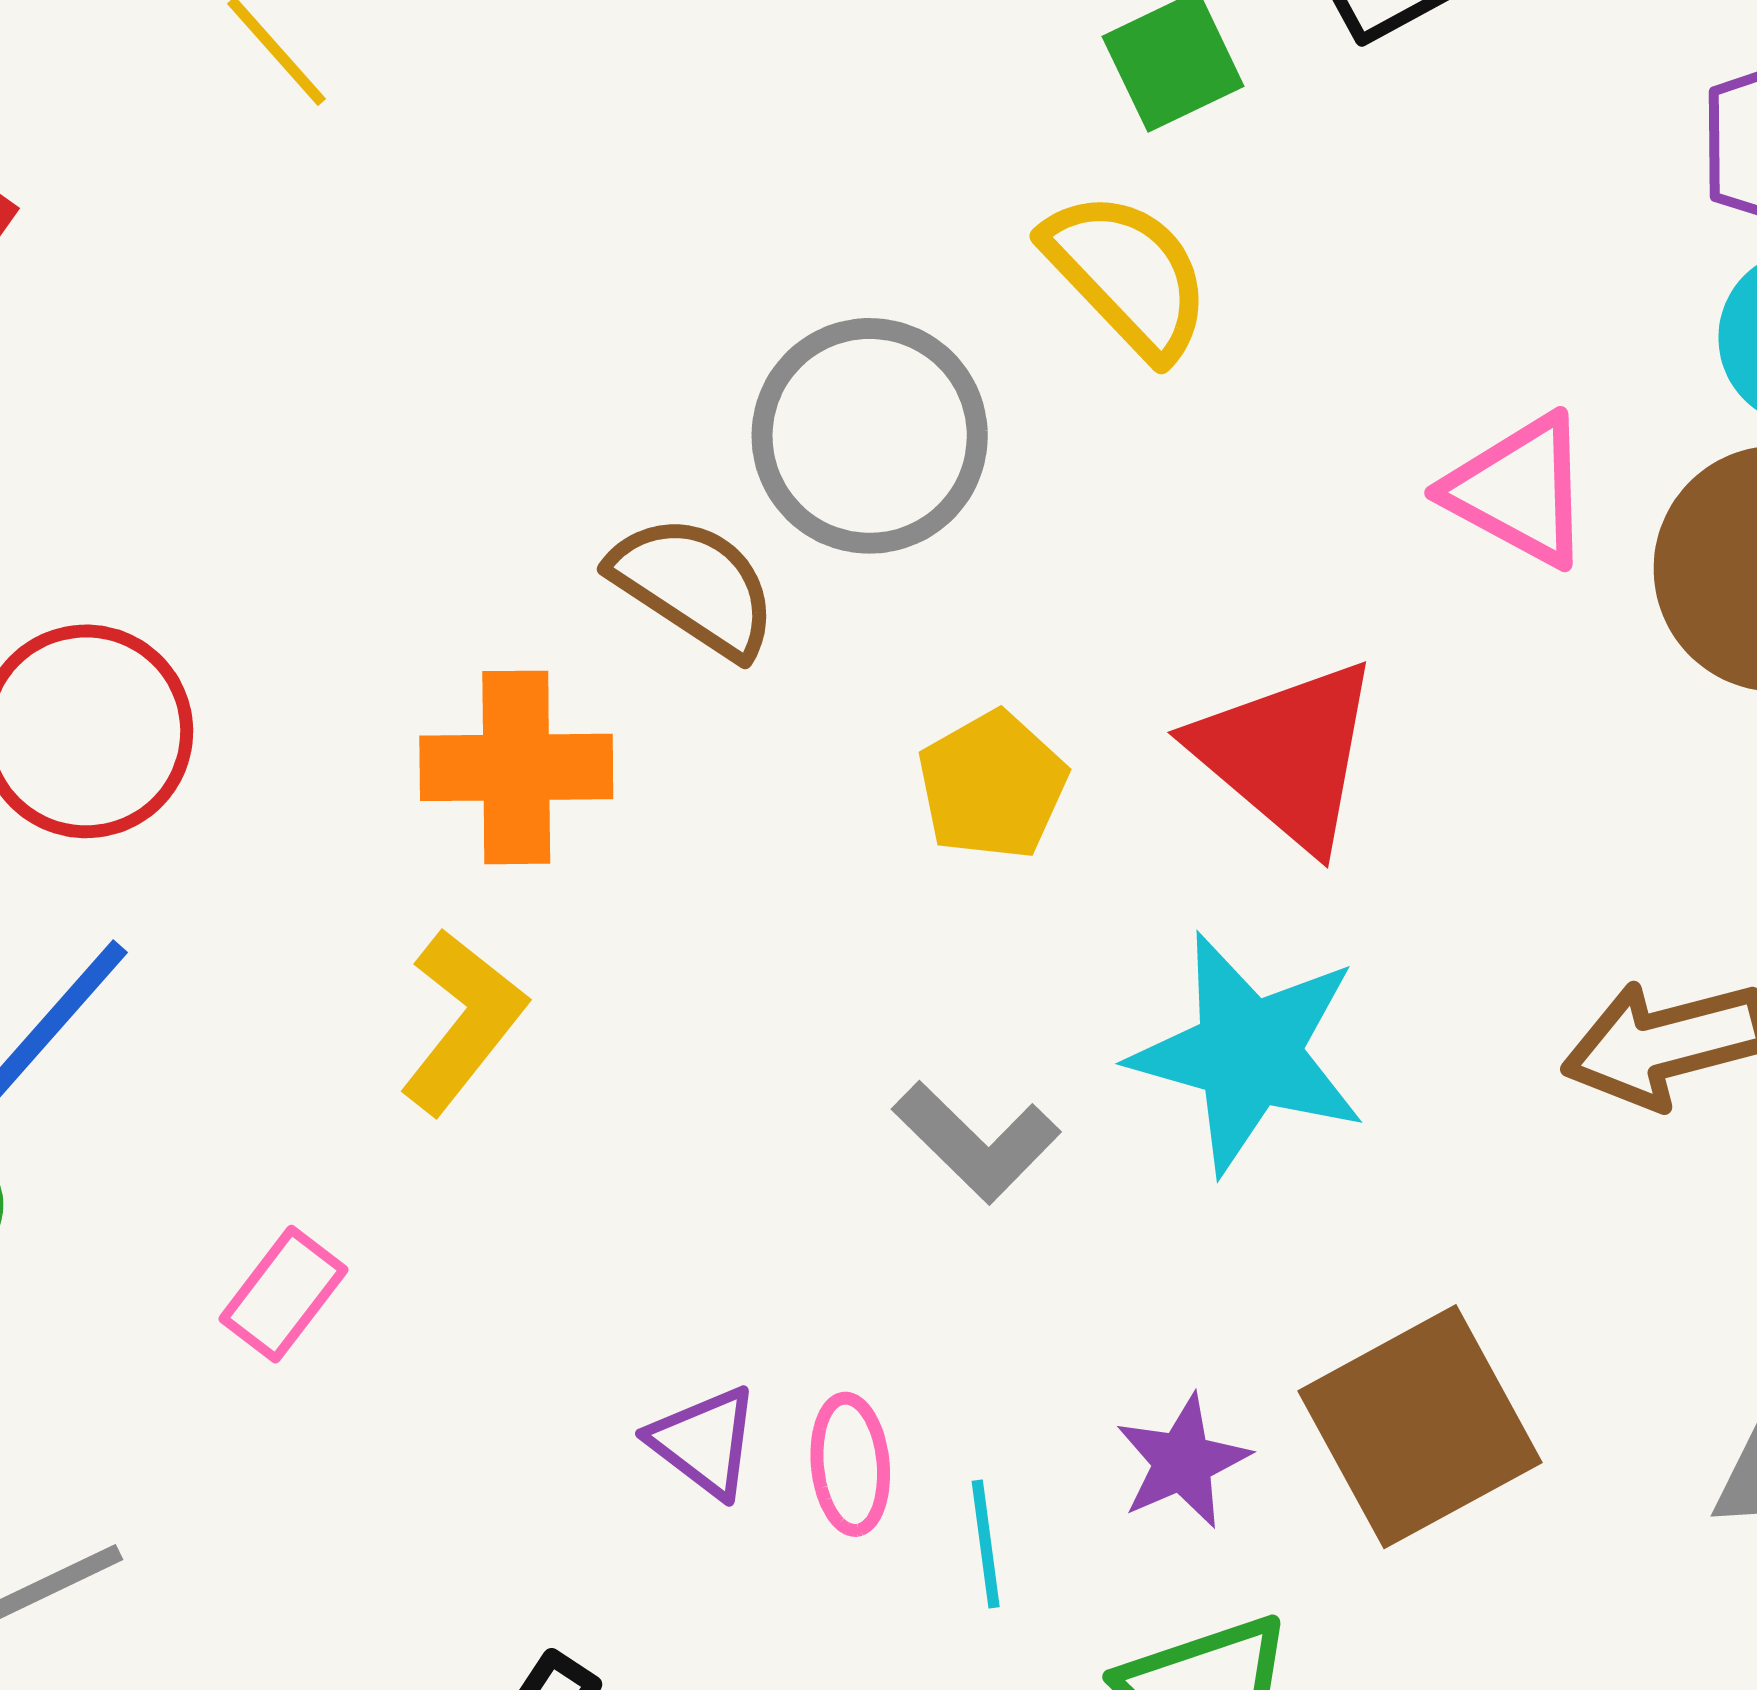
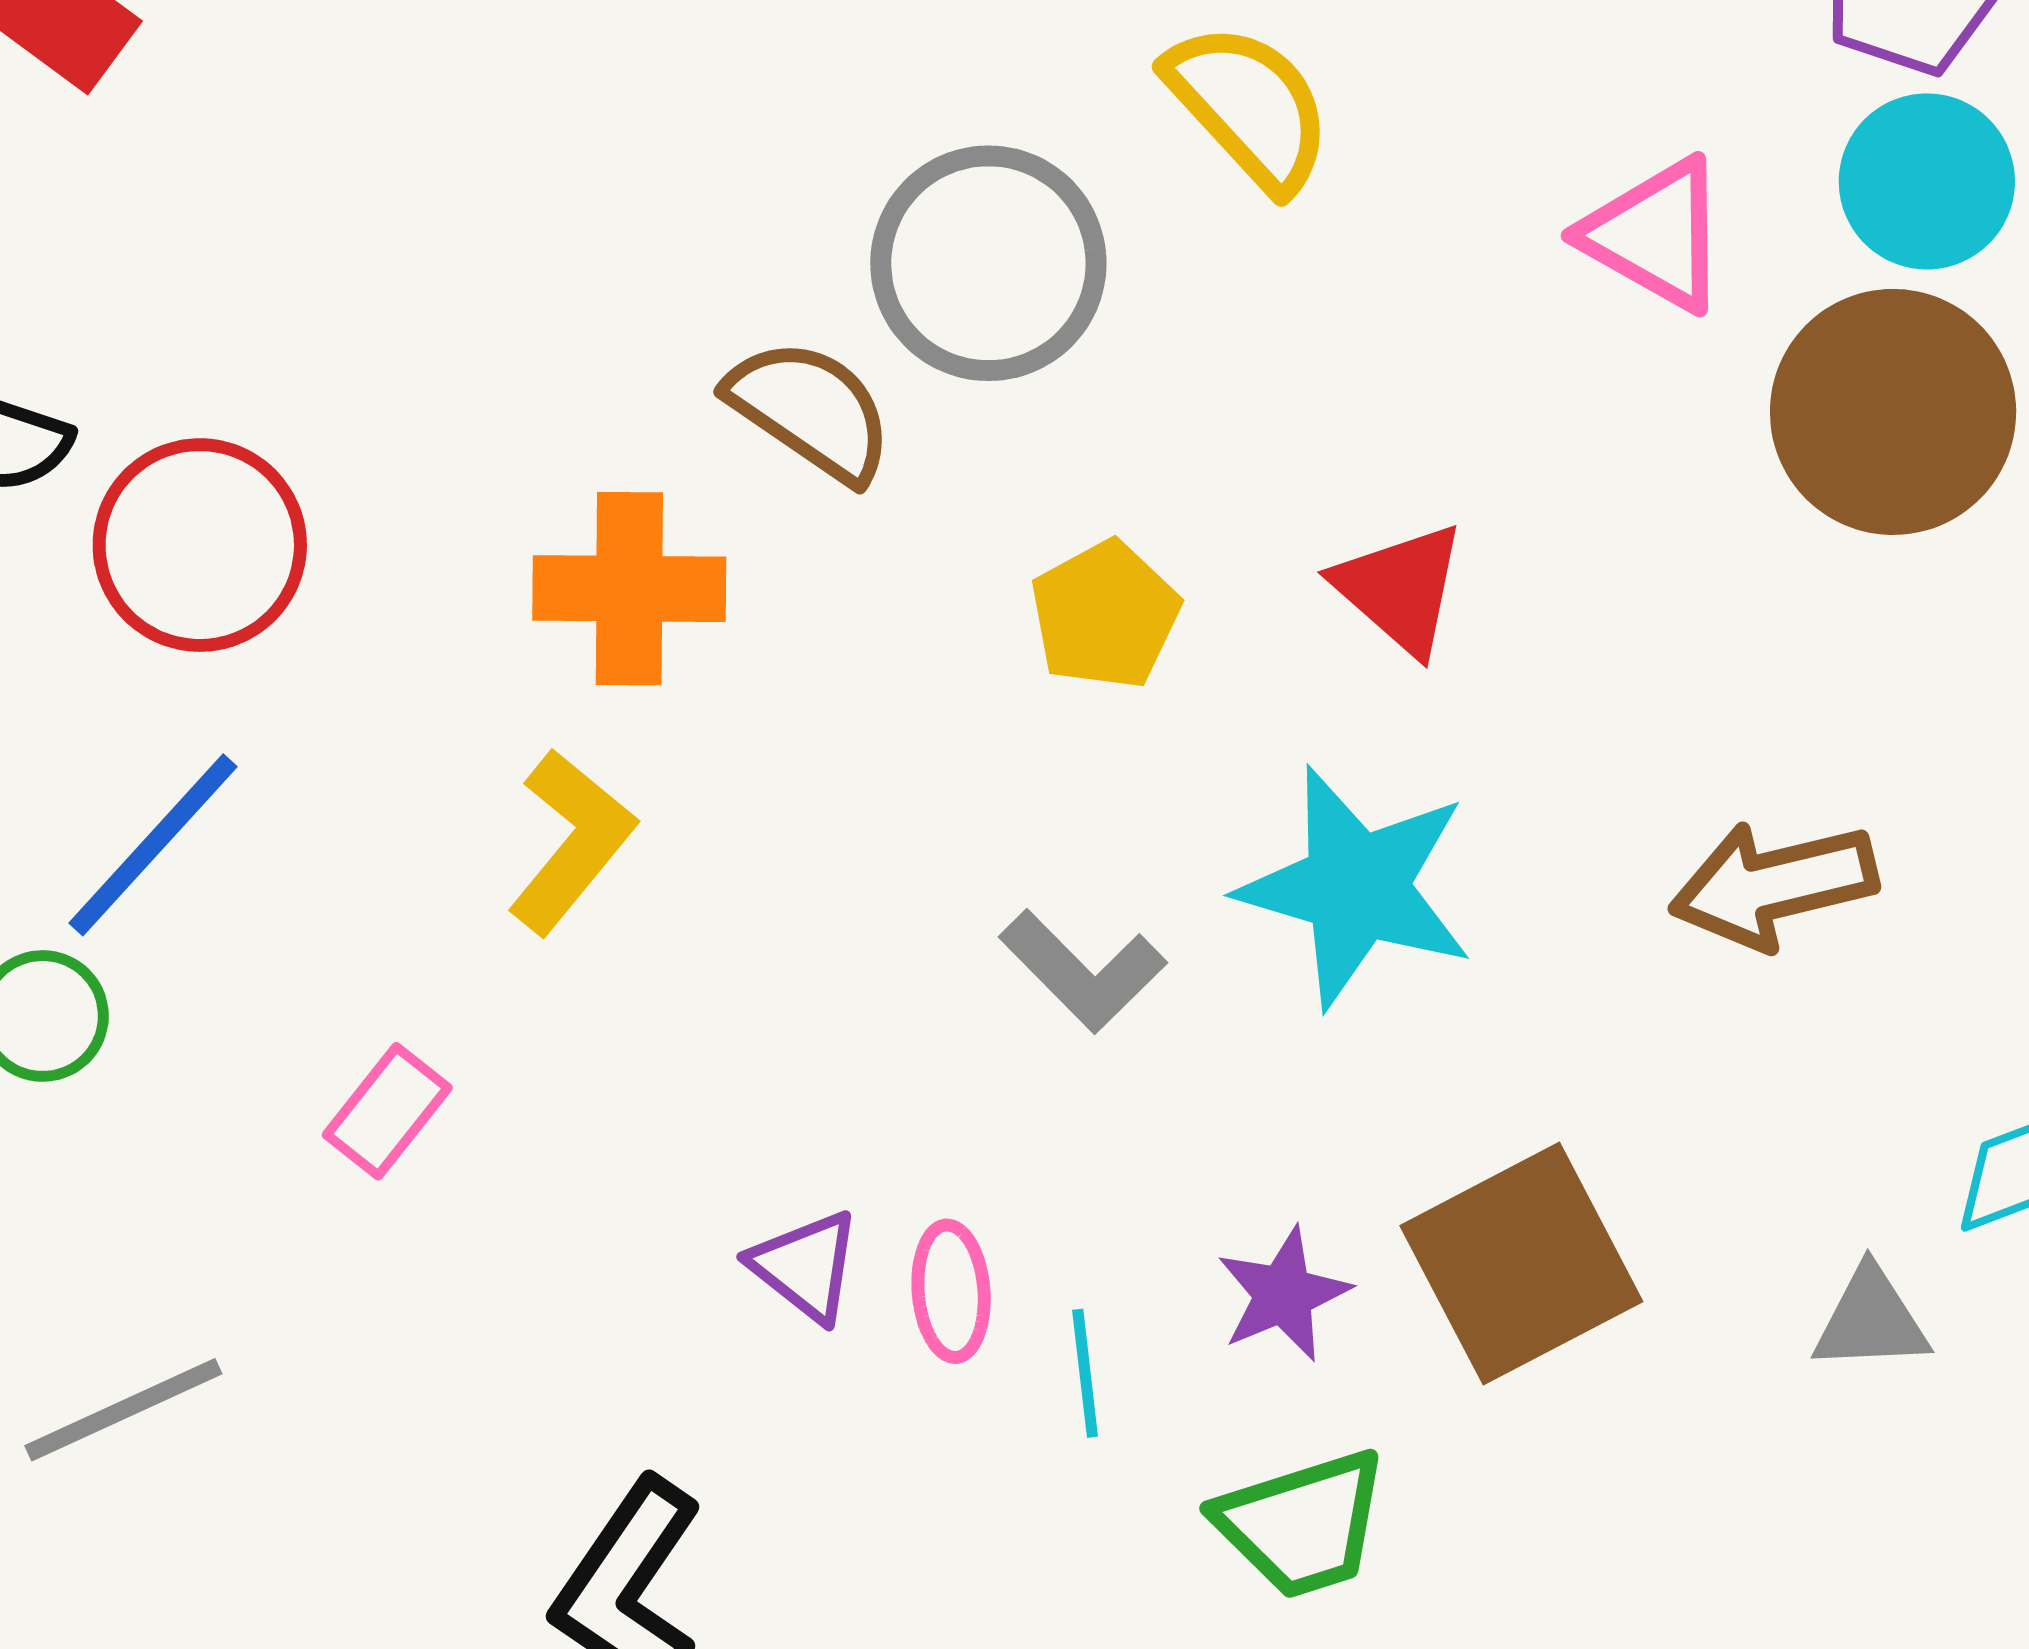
pink triangle: (1519, 490) -> (1656, 235), moved
red triangle: (1287, 754) -> (1400, 589), size x0.7

